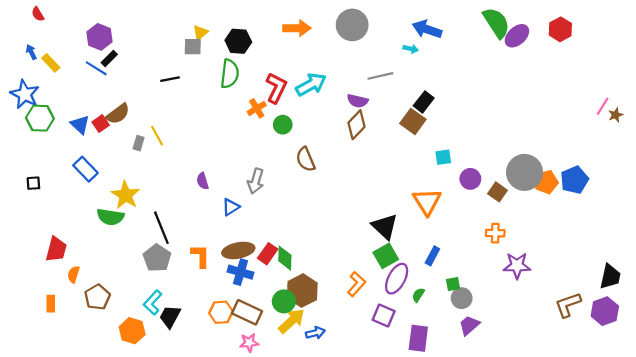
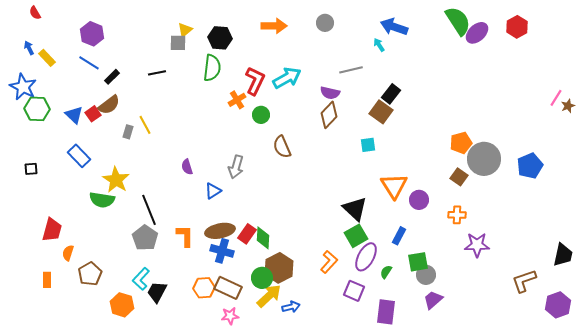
gray circle: (352, 25) -> (325, 23), size x0.6
cyan arrow: (411, 49) -> (379, 45), turned -136
black rectangle: (109, 59) -> (112, 77), moved
cyan square: (443, 157) -> (368, 145), moved
purple circle: (470, 179) -> (419, 200), moved
orange pentagon: (546, 182) -> (461, 143), moved
green square: (453, 284) -> (418, 262), size x1.5
purple hexagon: (605, 311) -> (558, 305), moved

